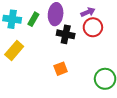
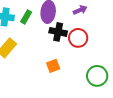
red circle: (93, 27) -> (78, 38), moved

